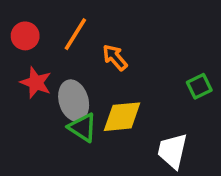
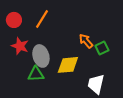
orange arrow: (115, 57) -> (86, 41), moved
green square: (199, 86) -> (102, 48), moved
green triangle: (83, 127) -> (36, 74), moved, turned -36

